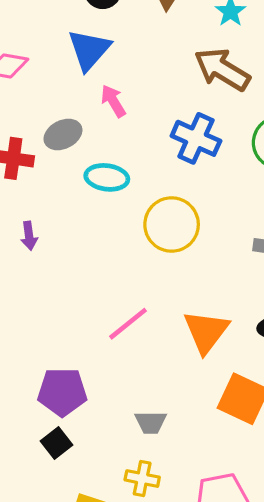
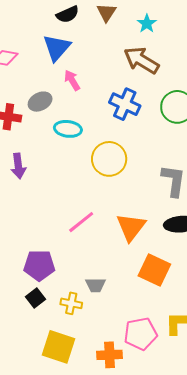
purple arrow: (29, 236) -> (18, 166), size x1.4
yellow cross: (142, 479) -> (71, 303), moved

